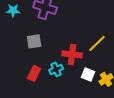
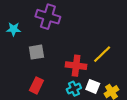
cyan star: (13, 10) -> (14, 29), moved
cyan cross: (56, 69) -> (74, 89), moved

